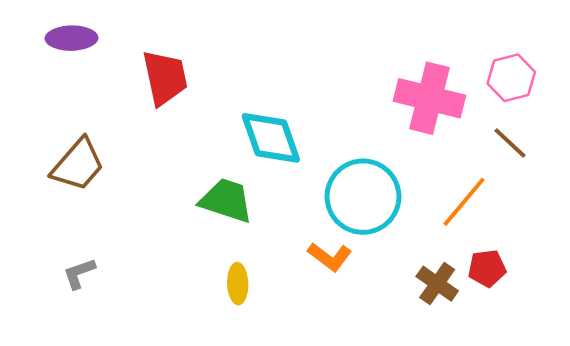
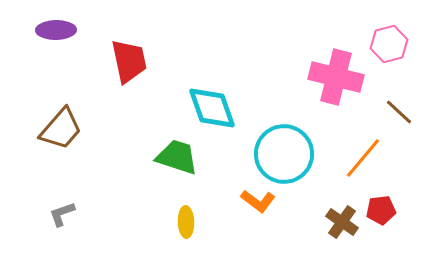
pink hexagon: (511, 78) -> (389, 44), moved

